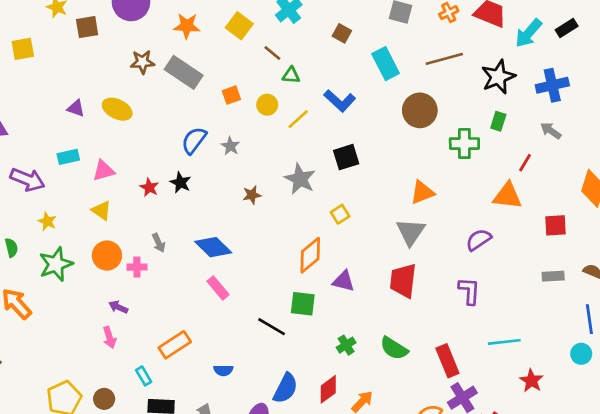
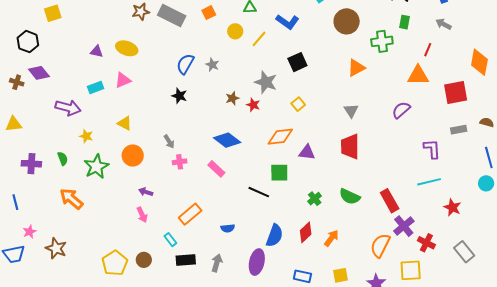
orange square: (231, 95) -> (209, 13), moved
pink triangle: (103, 171) -> (123, 80), moved
red star: (149, 187) -> (253, 105), moved
orange triangle: (422, 192) -> (356, 68), moved
red square: (555, 225) -> (456, 92), size x1.4
gray triangle: (411, 232) -> (351, 111), size x0.7
blue diamond: (213, 247) -> (227, 140), moved
orange diamond: (310, 255) -> (280, 137), turned 40
pink cross: (137, 267) -> (180, 162), moved
purple L-shape: (469, 291) -> (432, 149), moved

